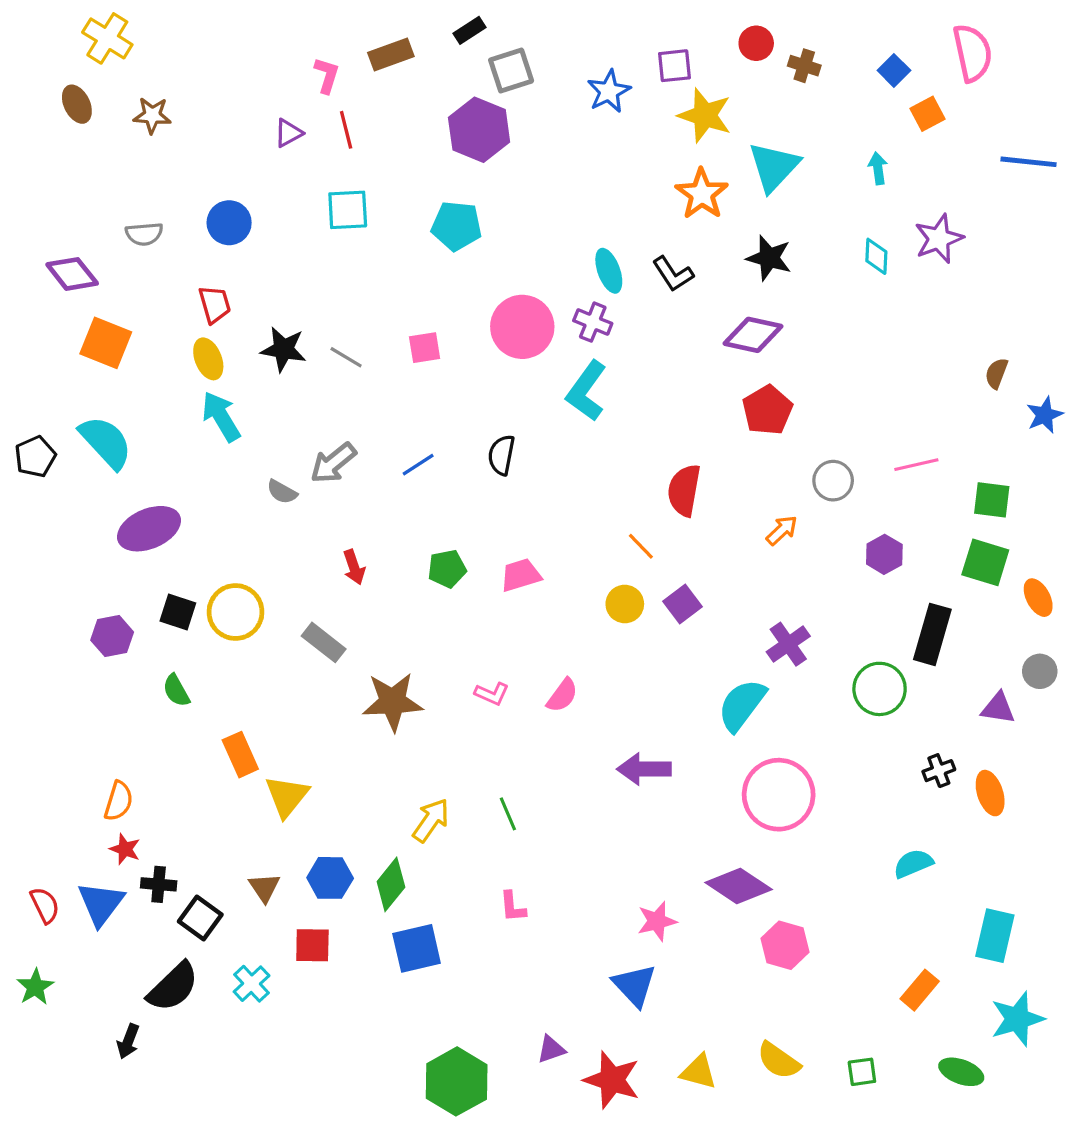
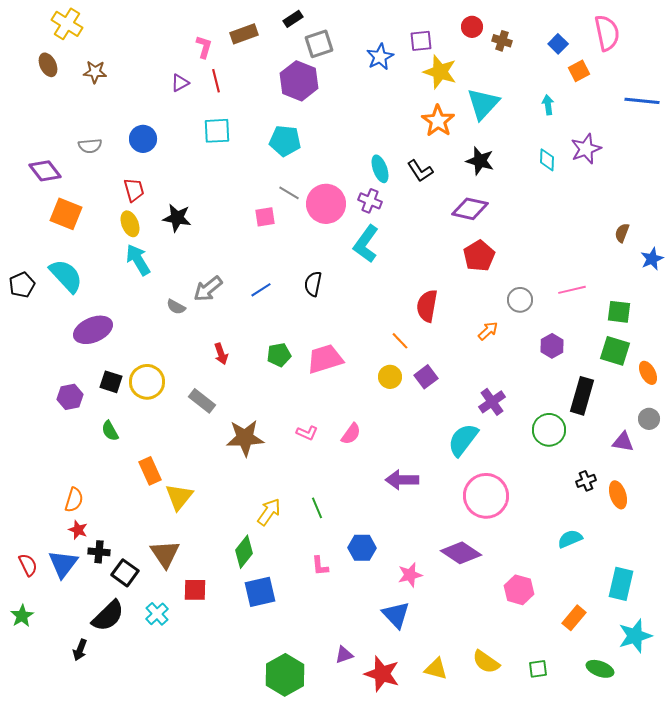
gray line: (346, 357) -> (289, 193), moved
pink trapezoid: (521, 575) -> (325, 359), size x1.4
blue hexagon: (330, 878) -> (362, 548), moved
brown triangle: (264, 888) -> (165, 554), size x1.5
pink hexagon: (785, 945) -> (519, 590), moved

